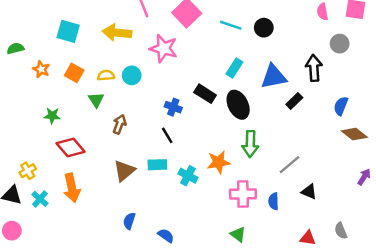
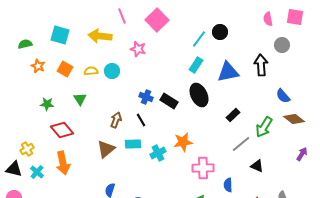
cyan line: (231, 25) -> (199, 39), moved, turned -72
green semicircle: (15, 48) -> (25, 44), moved
pink star: (163, 48) -> (138, 49), size x0.7
black rectangle: (205, 94) -> (169, 101), moved
green triangle: (96, 100) -> (80, 99), moved
black rectangle: (294, 101) -> (233, 115), moved
blue semicircle: (341, 106) -> (283, 96), turned -63
brown arrow: (119, 124) -> (116, 120), moved
green arrow: (250, 144) -> (264, 127), moved, turned 30
cyan cross: (188, 176) -> (158, 153), turned 35
blue semicircle: (274, 201) -> (228, 185), moved

